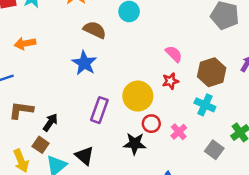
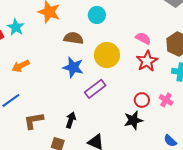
red star: (170, 81) -> (147, 61), size x1.5
yellow circle: (138, 96) -> (107, 55), moved
purple rectangle: (99, 110) -> (95, 89), moved, turned 50
black arrow: (50, 122) -> (71, 120), moved

